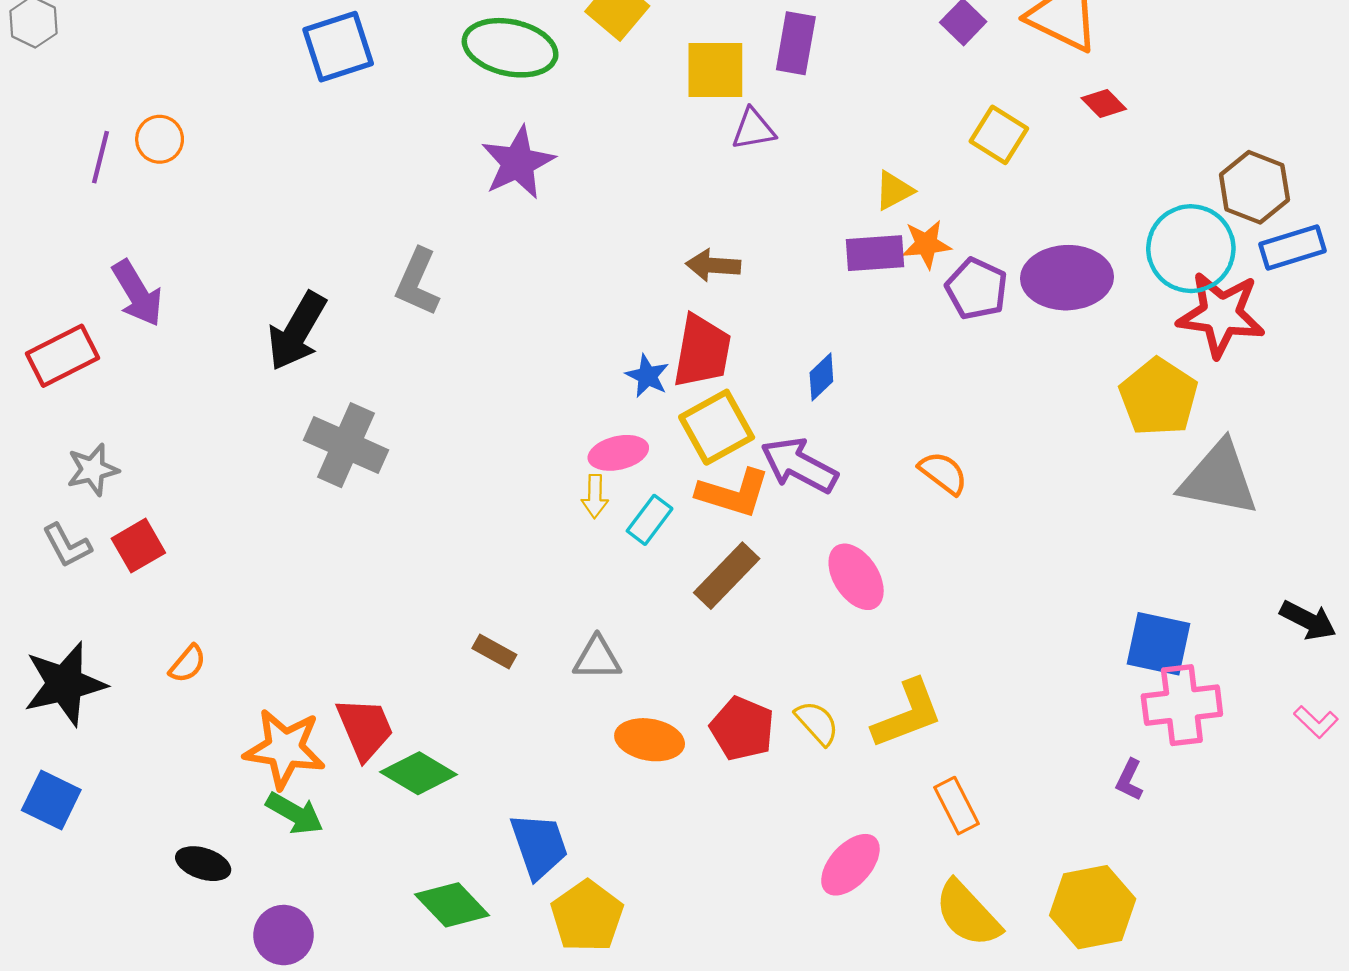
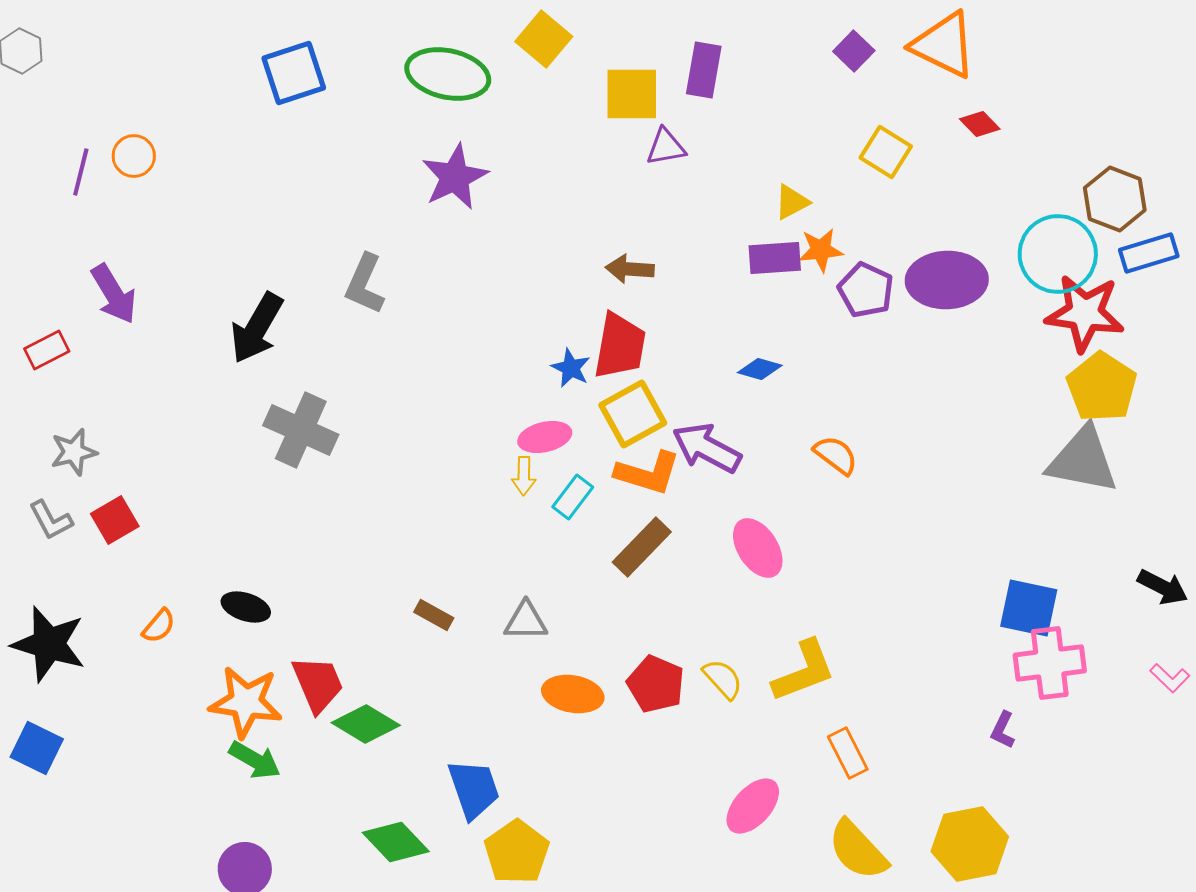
red rectangle: (62, 356) -> (47, 350), size x0.7
blue diamond: (821, 377) -> (760, 369), moved, turned 60
yellow pentagon: (1159, 397) -> (1102, 387), moved
black star: (65, 684) -> (49, 644), turned 30
black ellipse: (203, 864) -> (246, 607), moved

